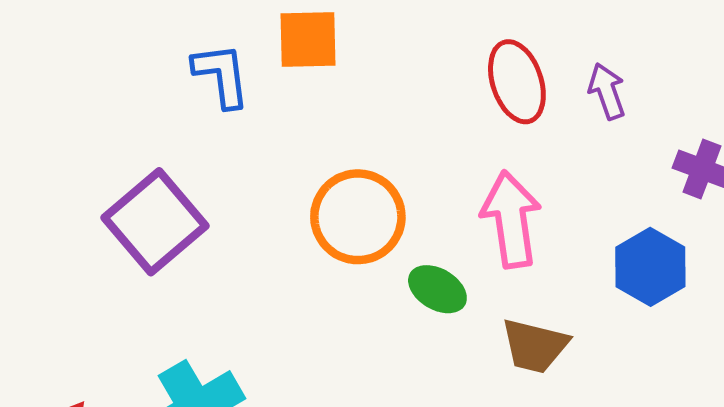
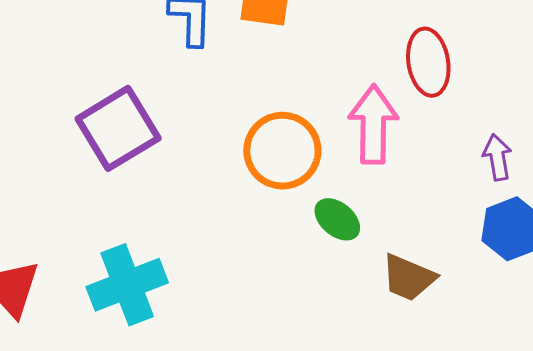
purple arrow: (607, 91) -> (497, 157), moved
pink arrow: (511, 219) -> (373, 124), moved

